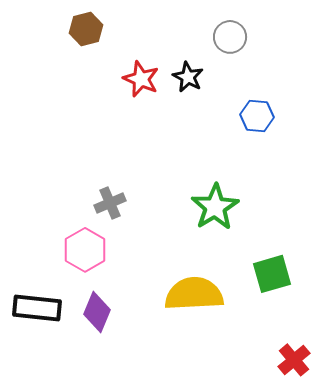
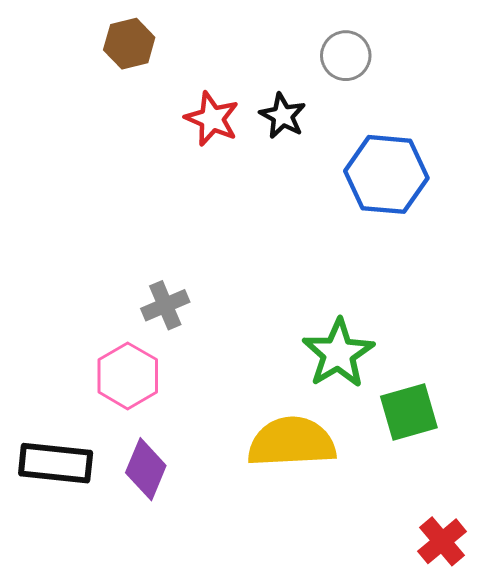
blue hexagon: (257, 116) -> (386, 174), size x1.6
green star: (215, 207) -> (338, 353), moved

